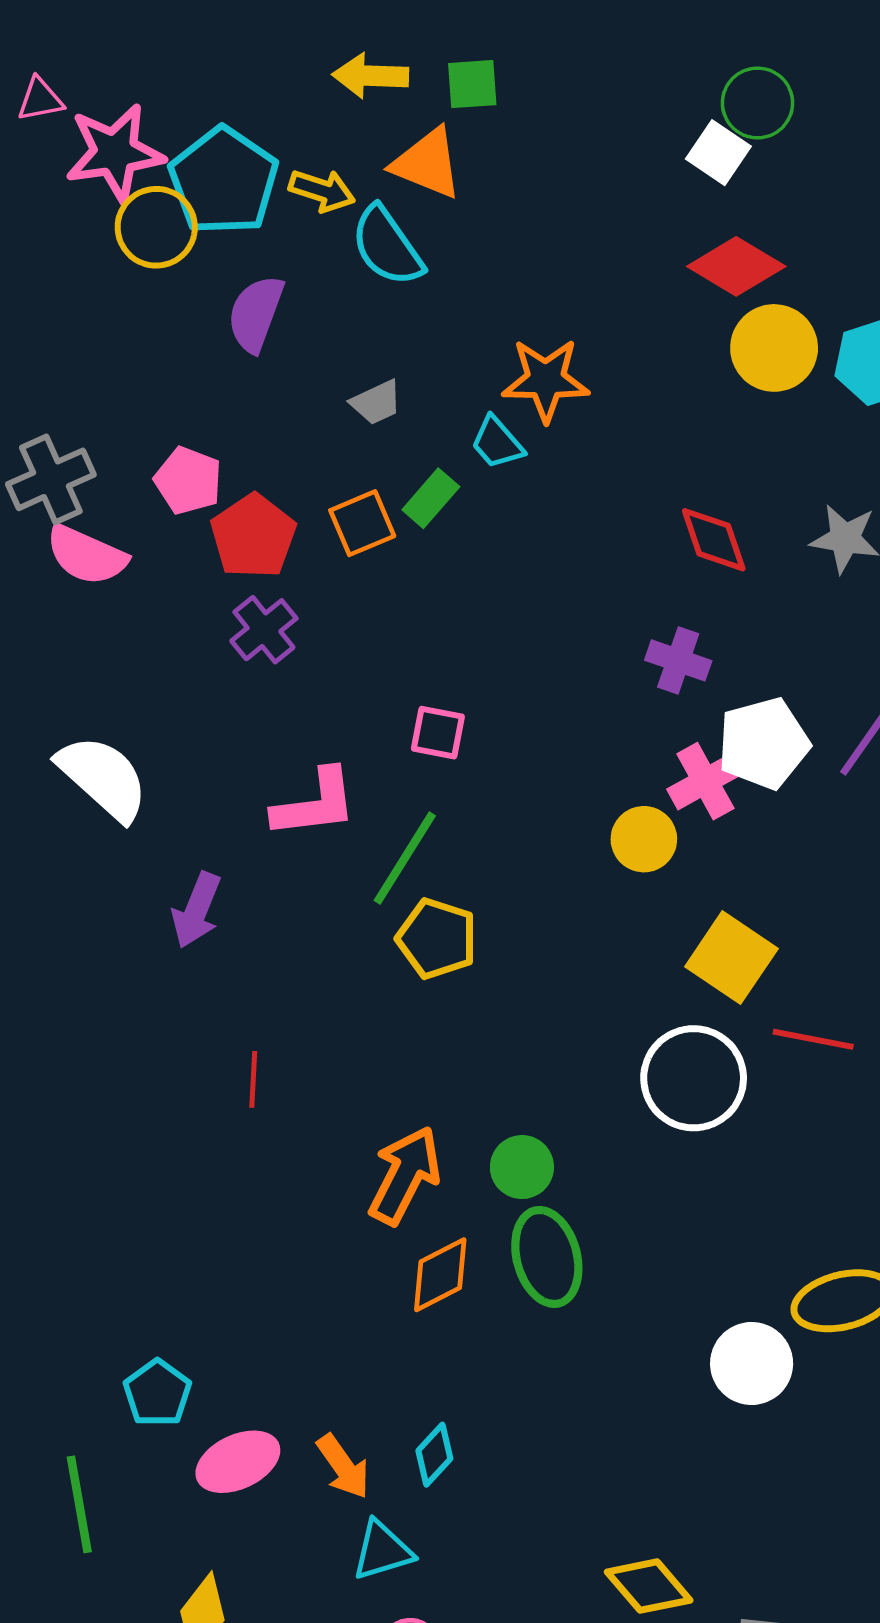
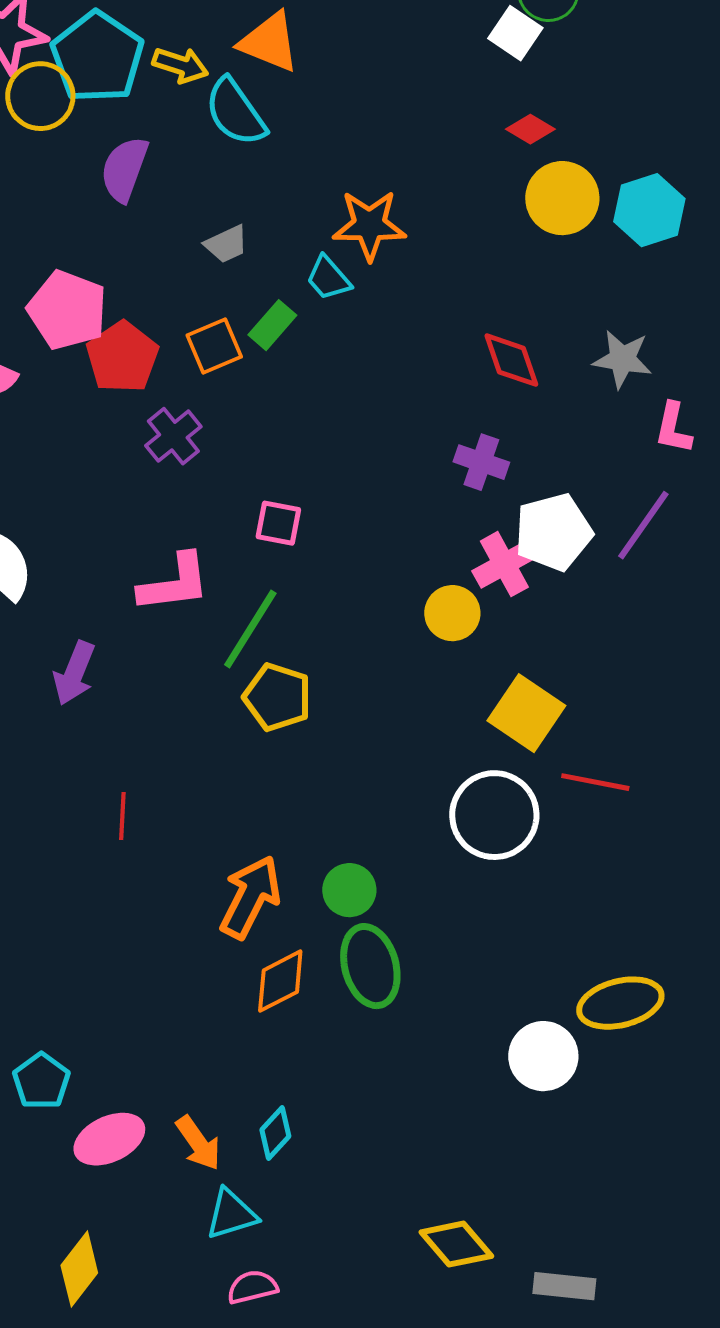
red diamond: (736, 266) -> (530, 129), size x0.6
pink pentagon: (188, 481) -> (67, 310), size x1.4
purple cross: (264, 630) -> (173, 436), moved

